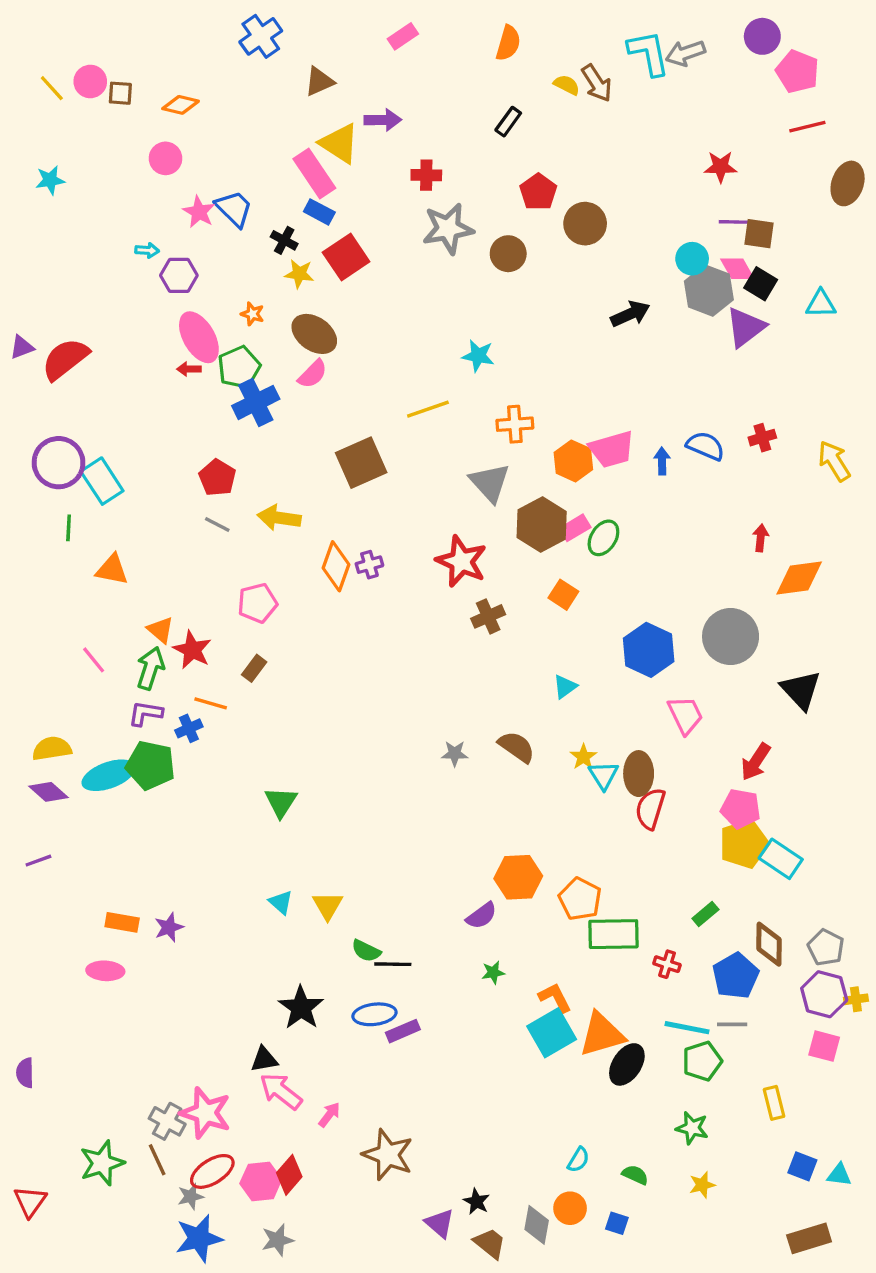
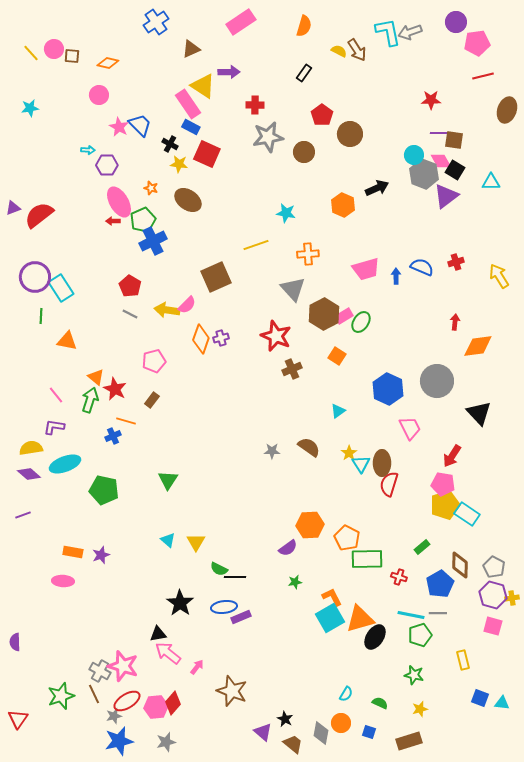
pink rectangle: (403, 36) -> (241, 22), size x1.6
pink pentagon: (797, 71) -> (477, 43), turned -30
red square: (346, 257) -> (207, 154), turned -32
pink semicircle: (313, 374) -> (187, 305), moved
orange hexagon: (573, 461) -> (343, 205), moved
purple L-shape: (145, 713) -> (54, 427), moved
green pentagon: (150, 765) -> (104, 490), moved
brown rectangle: (809, 1238) -> (409, 741), moved

